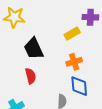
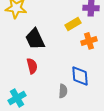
orange cross: (74, 62) -> (89, 41), moved

